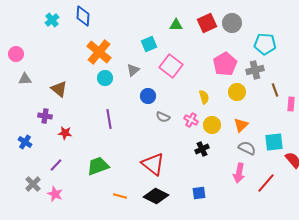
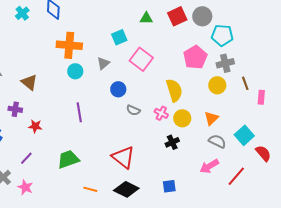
cyan pentagon: (265, 44) -> (222, 35), moved
orange cross: (99, 52) -> (69, 45), turned -35
yellow circle: (237, 92) -> (217, 85), moved
yellow semicircle: (204, 97) -> (174, 90), size x1.6
cyan square: (274, 142) -> (244, 135), turned -36
pink arrow: (239, 173) -> (209, 166), turned 48

